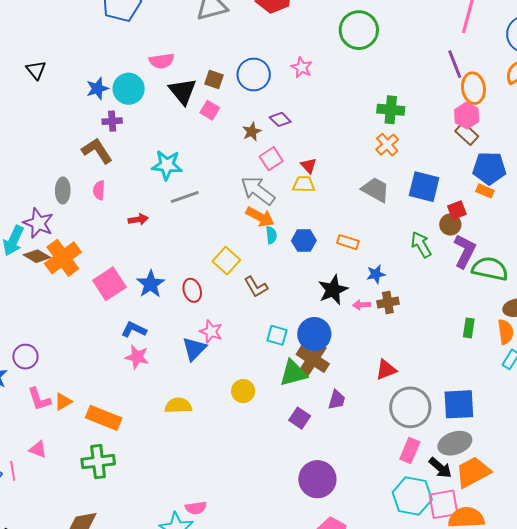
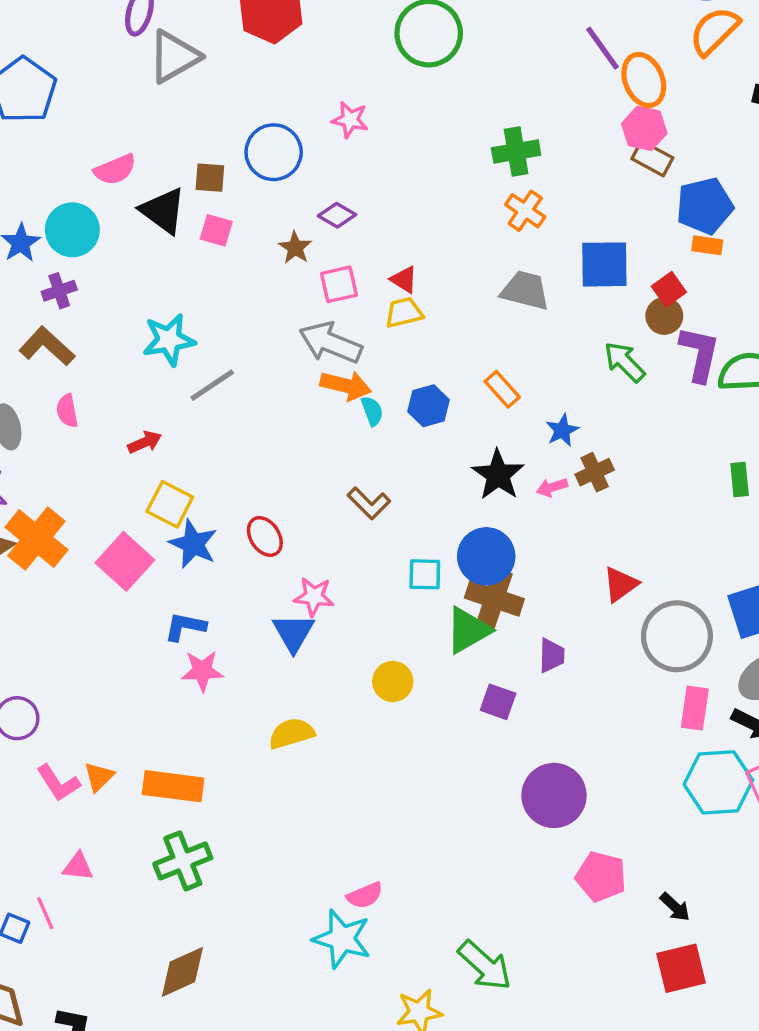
pink square: (271, 159) -> (339, 284), turned 35
orange rectangle: (348, 242) -> (502, 389), turned 45
yellow square: (226, 261) -> (170, 504), moved

